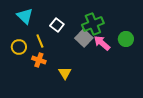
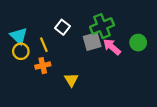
cyan triangle: (25, 16) -> (19, 36), moved
gray square: (84, 38) -> (92, 41), turned 30
orange cross: (39, 60) -> (43, 66), turned -32

